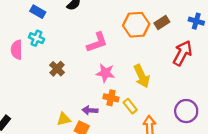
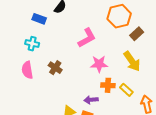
blue rectangle: (38, 12) -> (39, 19), moved
brown rectangle: (162, 23) -> (137, 34), moved
pink semicircle: (17, 50) -> (27, 70), moved

